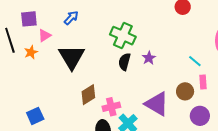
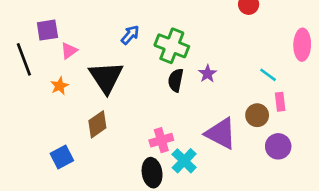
blue arrow: (71, 18) -> (130, 35), moved
orange star: (31, 52) -> (60, 86), moved
brown diamond: (88, 95) -> (97, 124), moved

